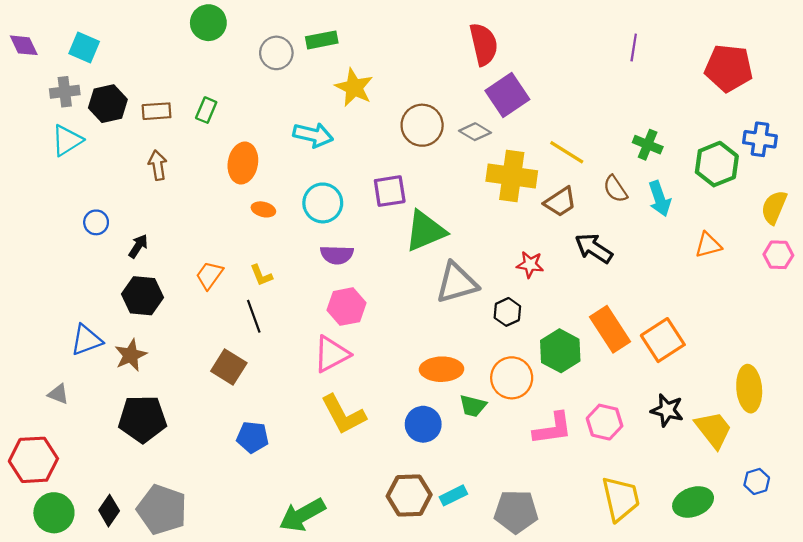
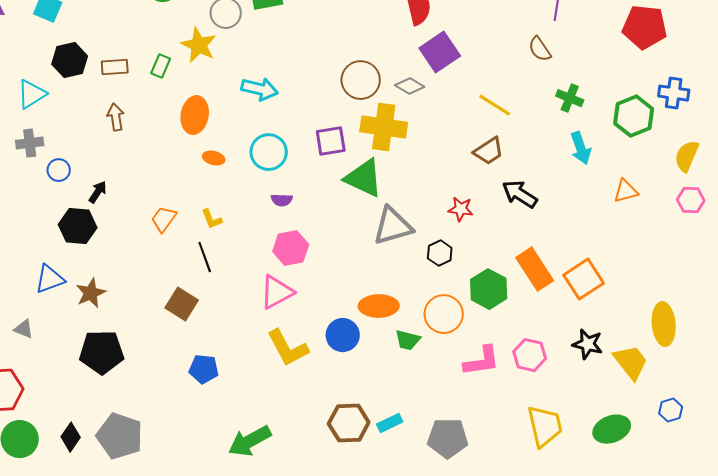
yellow star: (354, 87) -> (199, 45), moved
gray cross: (65, 92) -> (30, 143), moved
yellow cross: (512, 176) -> (384, 127), moved
brown semicircle: (615, 189) -> (540, 49), moved
green triangle: (425, 231) -> (364, 178), turned 48
purple semicircle: (337, 255) -> (282, 200), size x0.7
black hexagon: (142, 296) -> (78, 226), moved
blue circle: (423, 424) -> (343, 335), moved

